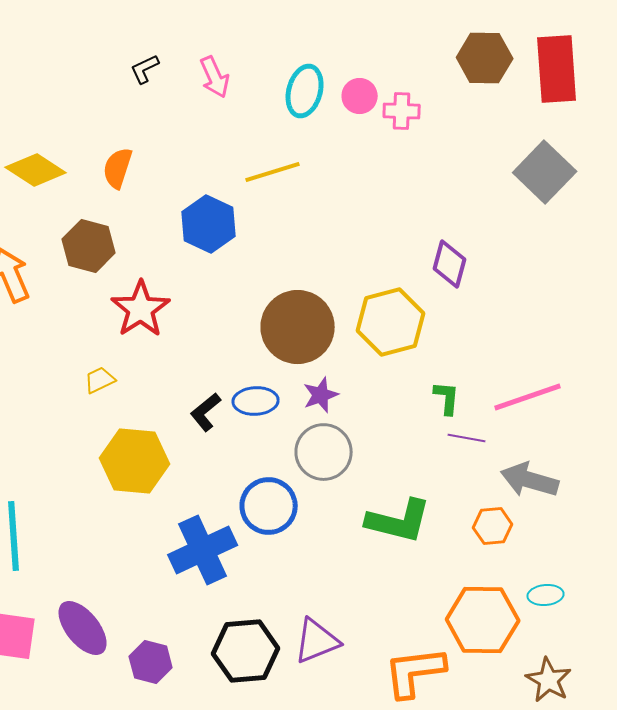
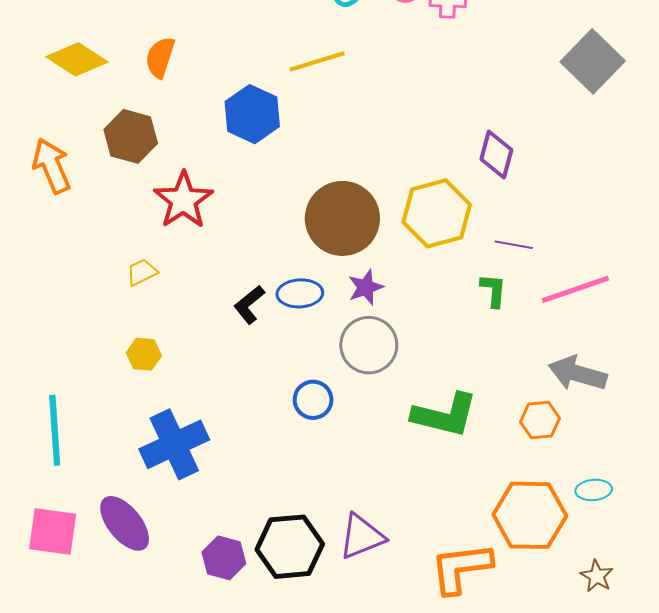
purple line: (467, 438) -> (514, 245), moved
yellow hexagon: (135, 461) -> (144, 354), moved, size x0.5
blue circle: (269, 506) -> (313, 400), size x0.7
blue cross: (203, 550) -> (174, 444), moved
purple hexagon: (151, 662) -> (224, 558), moved
brown star: (549, 680) -> (597, 576), size x0.7

